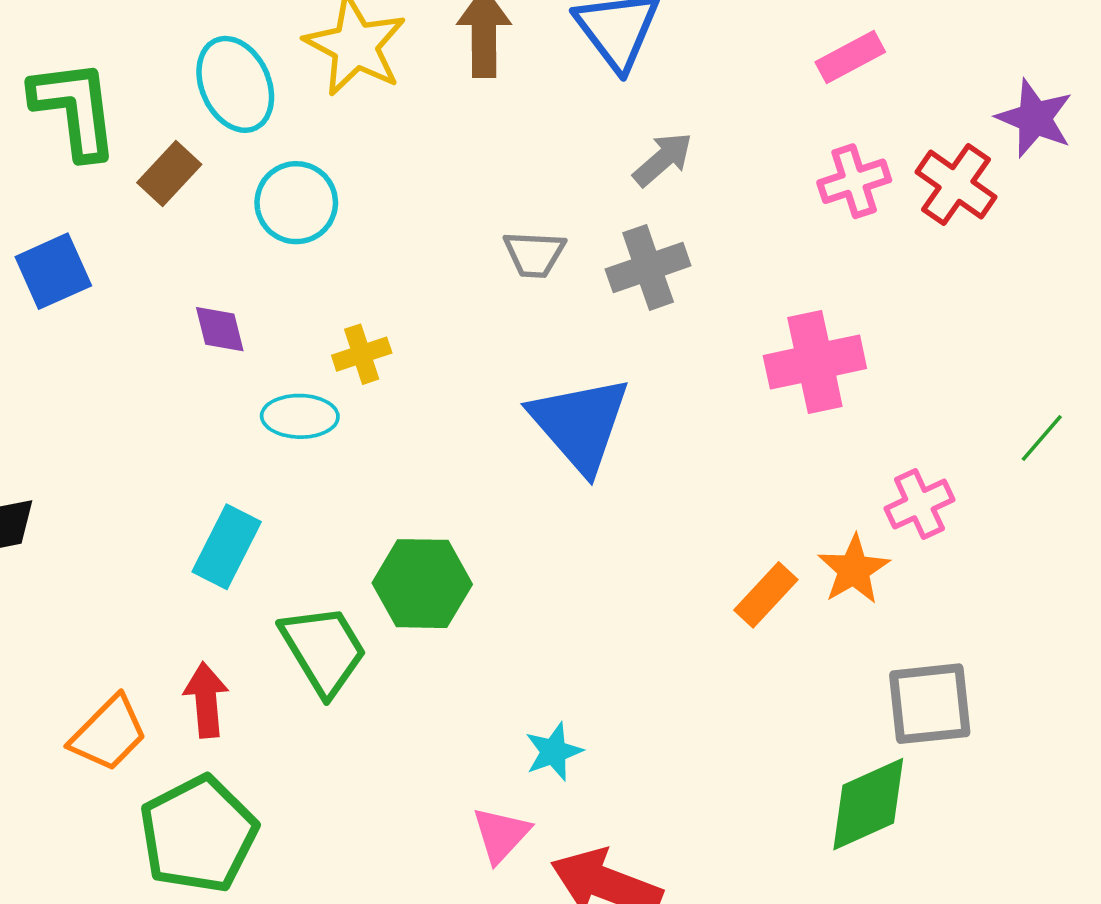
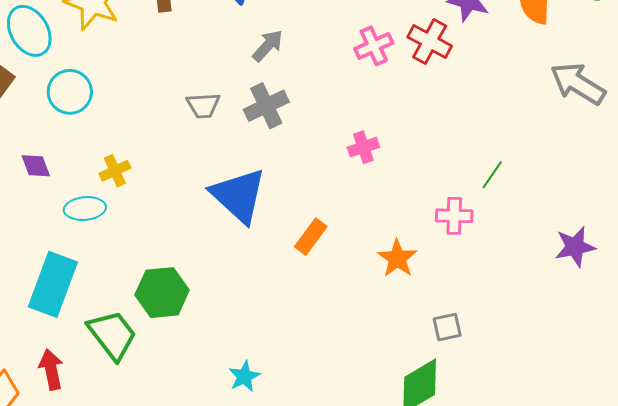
pink cross: (815, 362) -> (363, 147), size x0.6
pink cross: (919, 504) -> (454, 216), moved, turned 33
cyan rectangle: (227, 547) -> (53, 284), size x1.4
orange rectangle: (766, 595) -> (311, 237), moved
gray square: (930, 704) -> (447, 327), size x0.6

